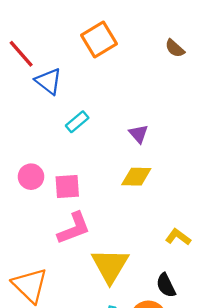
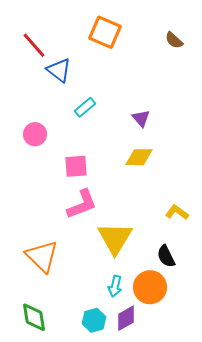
orange square: (99, 39) -> (105, 32), turned -36
pink circle: (31, 177) -> (35, 134), moved

